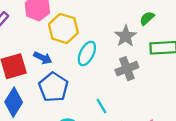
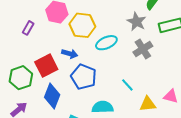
cyan ellipse: (87, 53) -> (106, 43), turned 50

